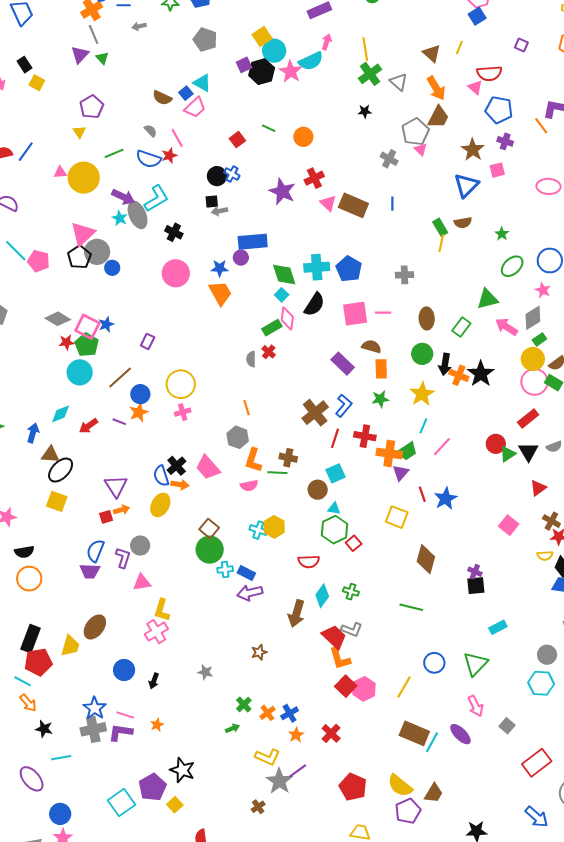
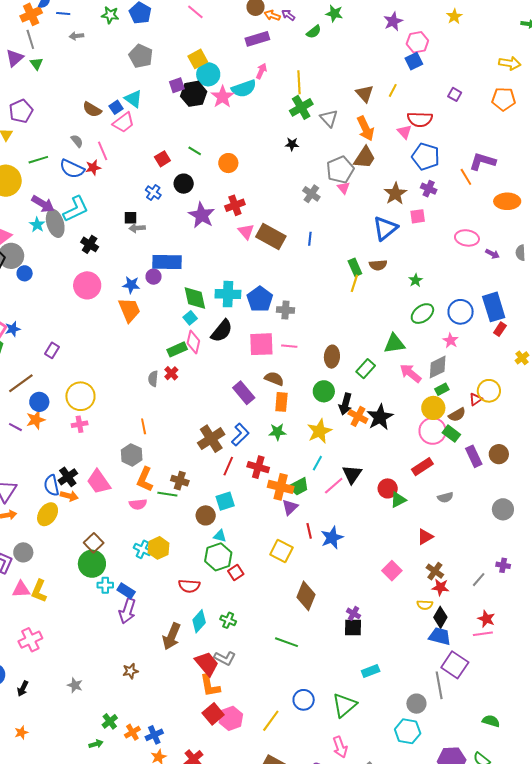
black circle: (217, 176) -> (184, 184), moved
gray cross: (404, 275) -> (285, 310), moved
black triangle: (528, 452) -> (352, 474), moved
purple arrow: (250, 593) -> (127, 611), turned -65
yellow L-shape: (162, 610) -> (39, 591), moved

